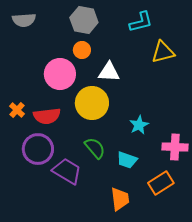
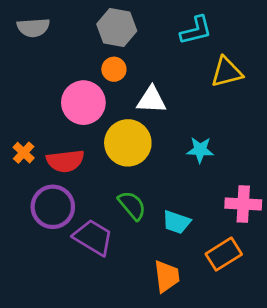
cyan star: (139, 125) -> (200, 150), moved, turned 30

